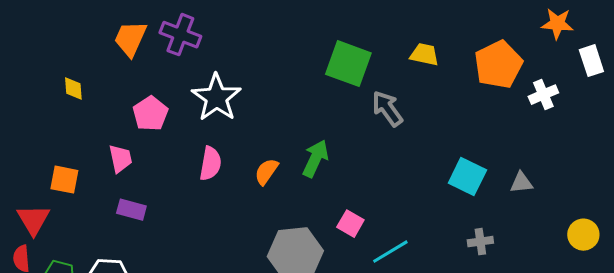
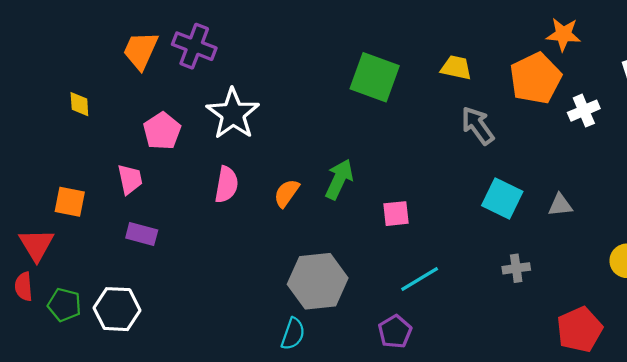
orange star: (557, 24) -> (563, 34), moved
gray arrow: (387, 109) -> (478, 126), moved
pink square: (350, 224) -> (396, 214), moved, turned -36

